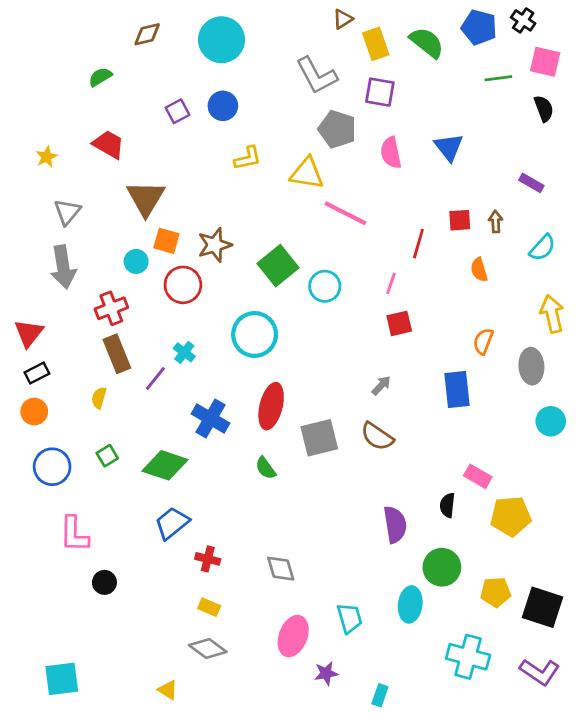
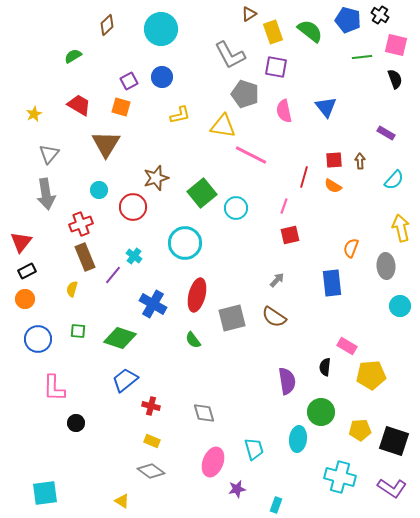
brown diamond: (147, 34) -> (107, 25), turned -30
orange square: (166, 241) -> (121, 107), moved
orange semicircle: (479, 270) -> (333, 186), moved, turned -42
green square: (107, 456) -> (78, 331), turned 35

